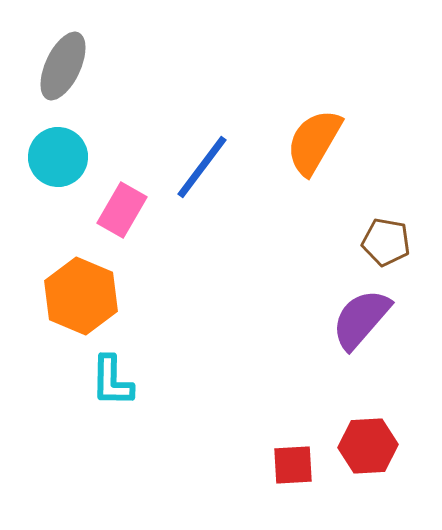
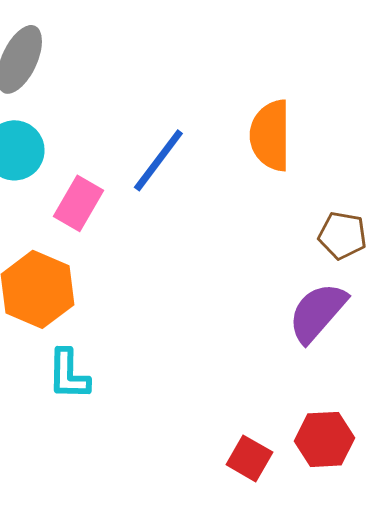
orange semicircle: (314, 142) -> (270, 135), turned -30
red square: (293, 465) -> (249, 458), turned 33

